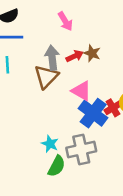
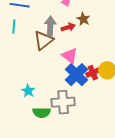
brown star: (92, 53) -> (83, 19), moved
cyan star: (50, 144) -> (28, 91), moved
green semicircle: (57, 166) -> (42, 113), turned 54

